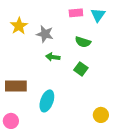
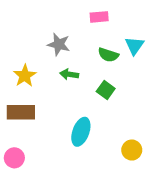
cyan triangle: (98, 15) -> (134, 46), moved
yellow star: (19, 26) -> (25, 76), moved
cyan ellipse: (47, 101) -> (81, 132), moved

